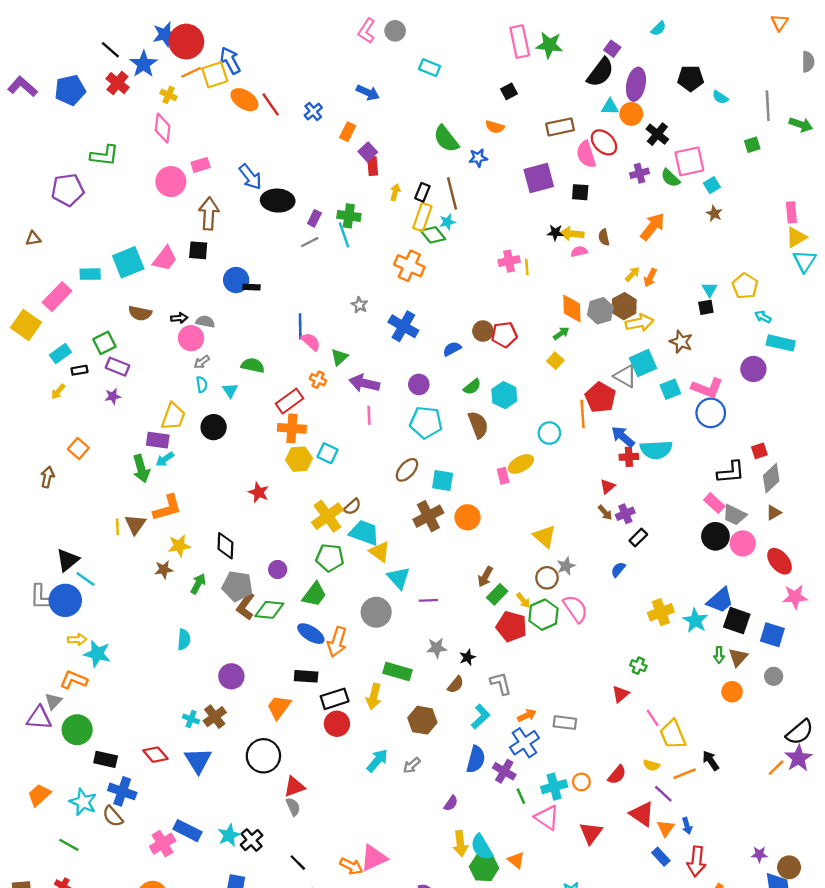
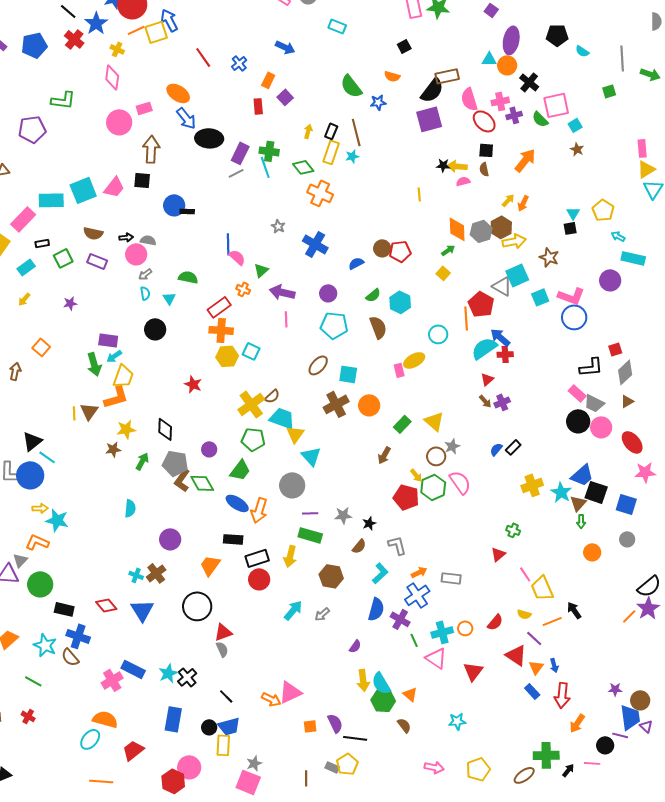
black semicircle: (600, 72) -> (432, 90), moved
orange ellipse: (244, 100) -> (178, 93), moved
red ellipse: (604, 142) -> (484, 121), moved
red rectangle: (373, 166) -> (258, 106), moved
black square: (580, 192) -> (486, 150), moved
purple rectangle: (314, 218) -> (240, 153), size x1.5
green diamond: (433, 235) -> (303, 167), moved
pink cross: (509, 261) -> (500, 101), moved
cyan rectangle: (90, 274) -> (51, 200), size x1.4
purple rectangle: (117, 367) -> (97, 261), moved
black rectangle: (79, 370) -> (42, 243), moved
yellow trapezoid: (173, 416) -> (123, 376), moved
cyan semicircle: (656, 450) -> (484, 348), moved, turned 148
black rectangle: (638, 537) -> (513, 447), moved
yellow triangle: (380, 552) -> (295, 434), turned 30
green rectangle: (497, 594) -> (402, 424), moved
purple line: (428, 600) -> (310, 513), moved
green diamond: (269, 610) -> (202, 483), turned 55
brown triangle: (738, 657) -> (578, 503), moved

